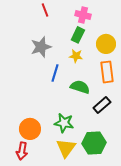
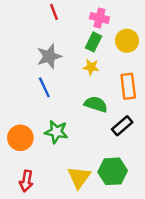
yellow circle: (106, 44) -> (127, 41), moved
blue line: (55, 73) -> (44, 87), moved, turned -42
green star: (64, 123) -> (56, 132), moved
orange circle: (30, 129) -> (20, 138), moved

